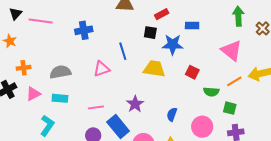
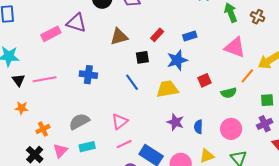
blue cross: (84, 30) -> (88, 75), turned 36
black square: (150, 33) -> (142, 57), moved
pink triangle: (102, 69) -> (120, 121), moved
red square: (192, 72) -> (204, 80), turned -32
purple star: (135, 104) -> (175, 122), moved
green square: (230, 108) -> (267, 100), moved

